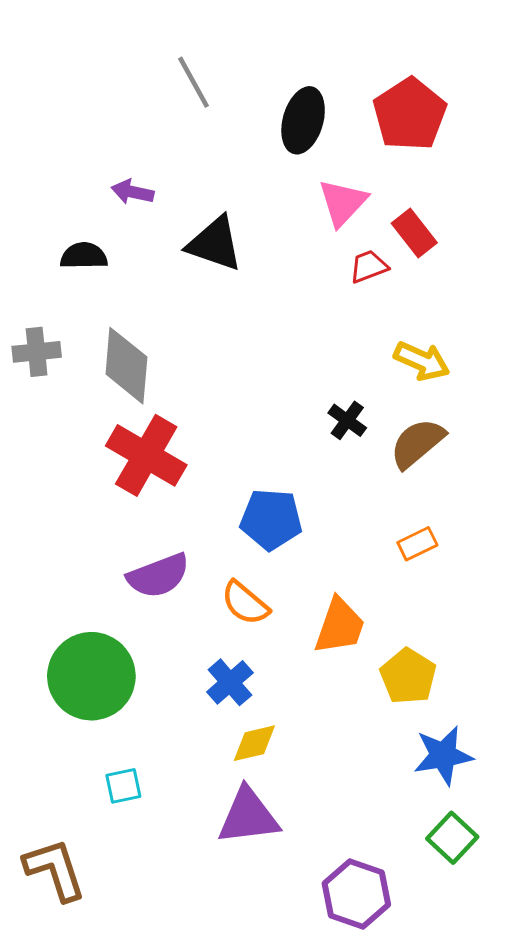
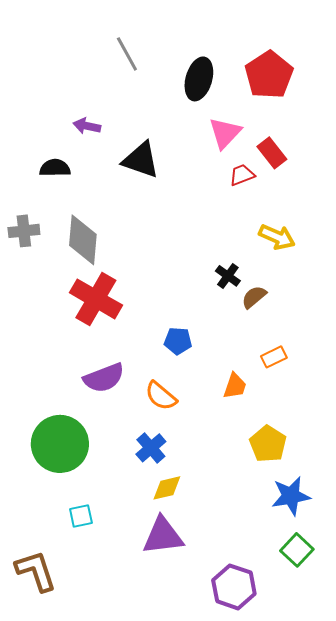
brown semicircle: (417, 443) -> (254, 297), moved, size x0.7
blue pentagon: (271, 519) -> (178, 341), size x0.7
orange trapezoid: (340, 626) -> (235, 386), moved, size x0.7

